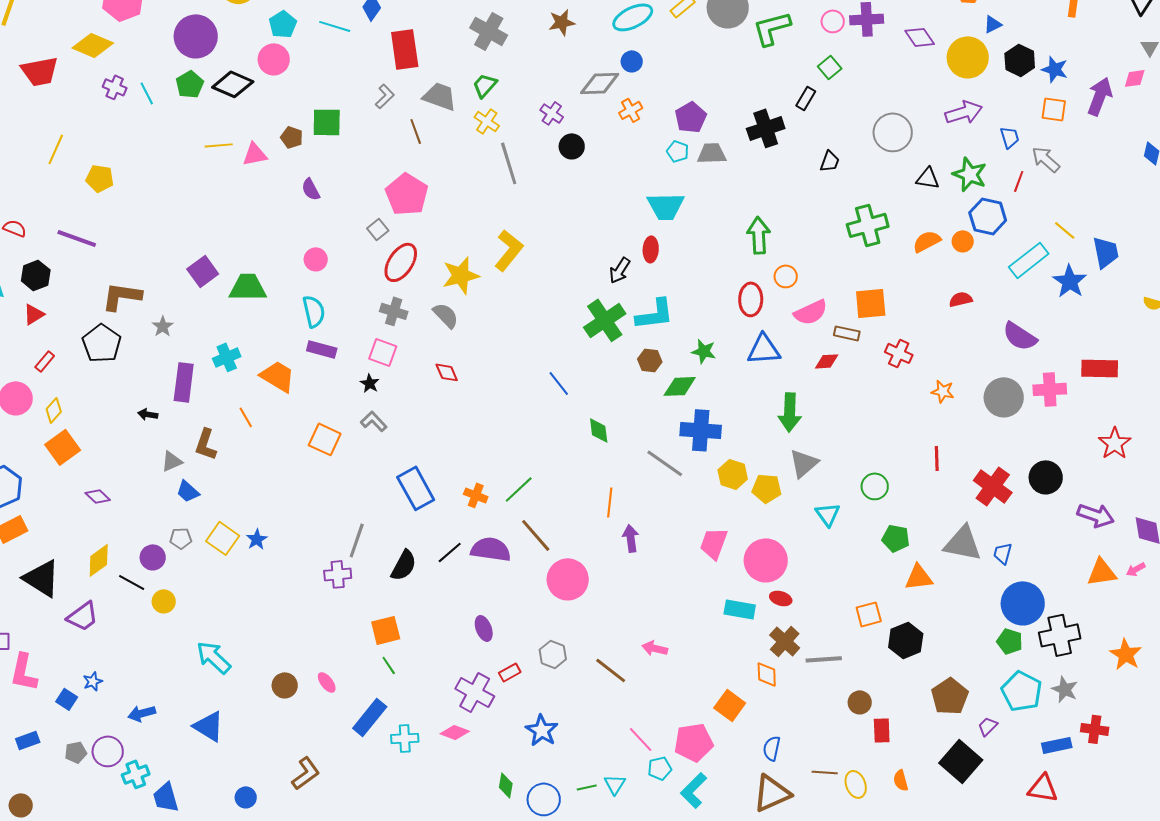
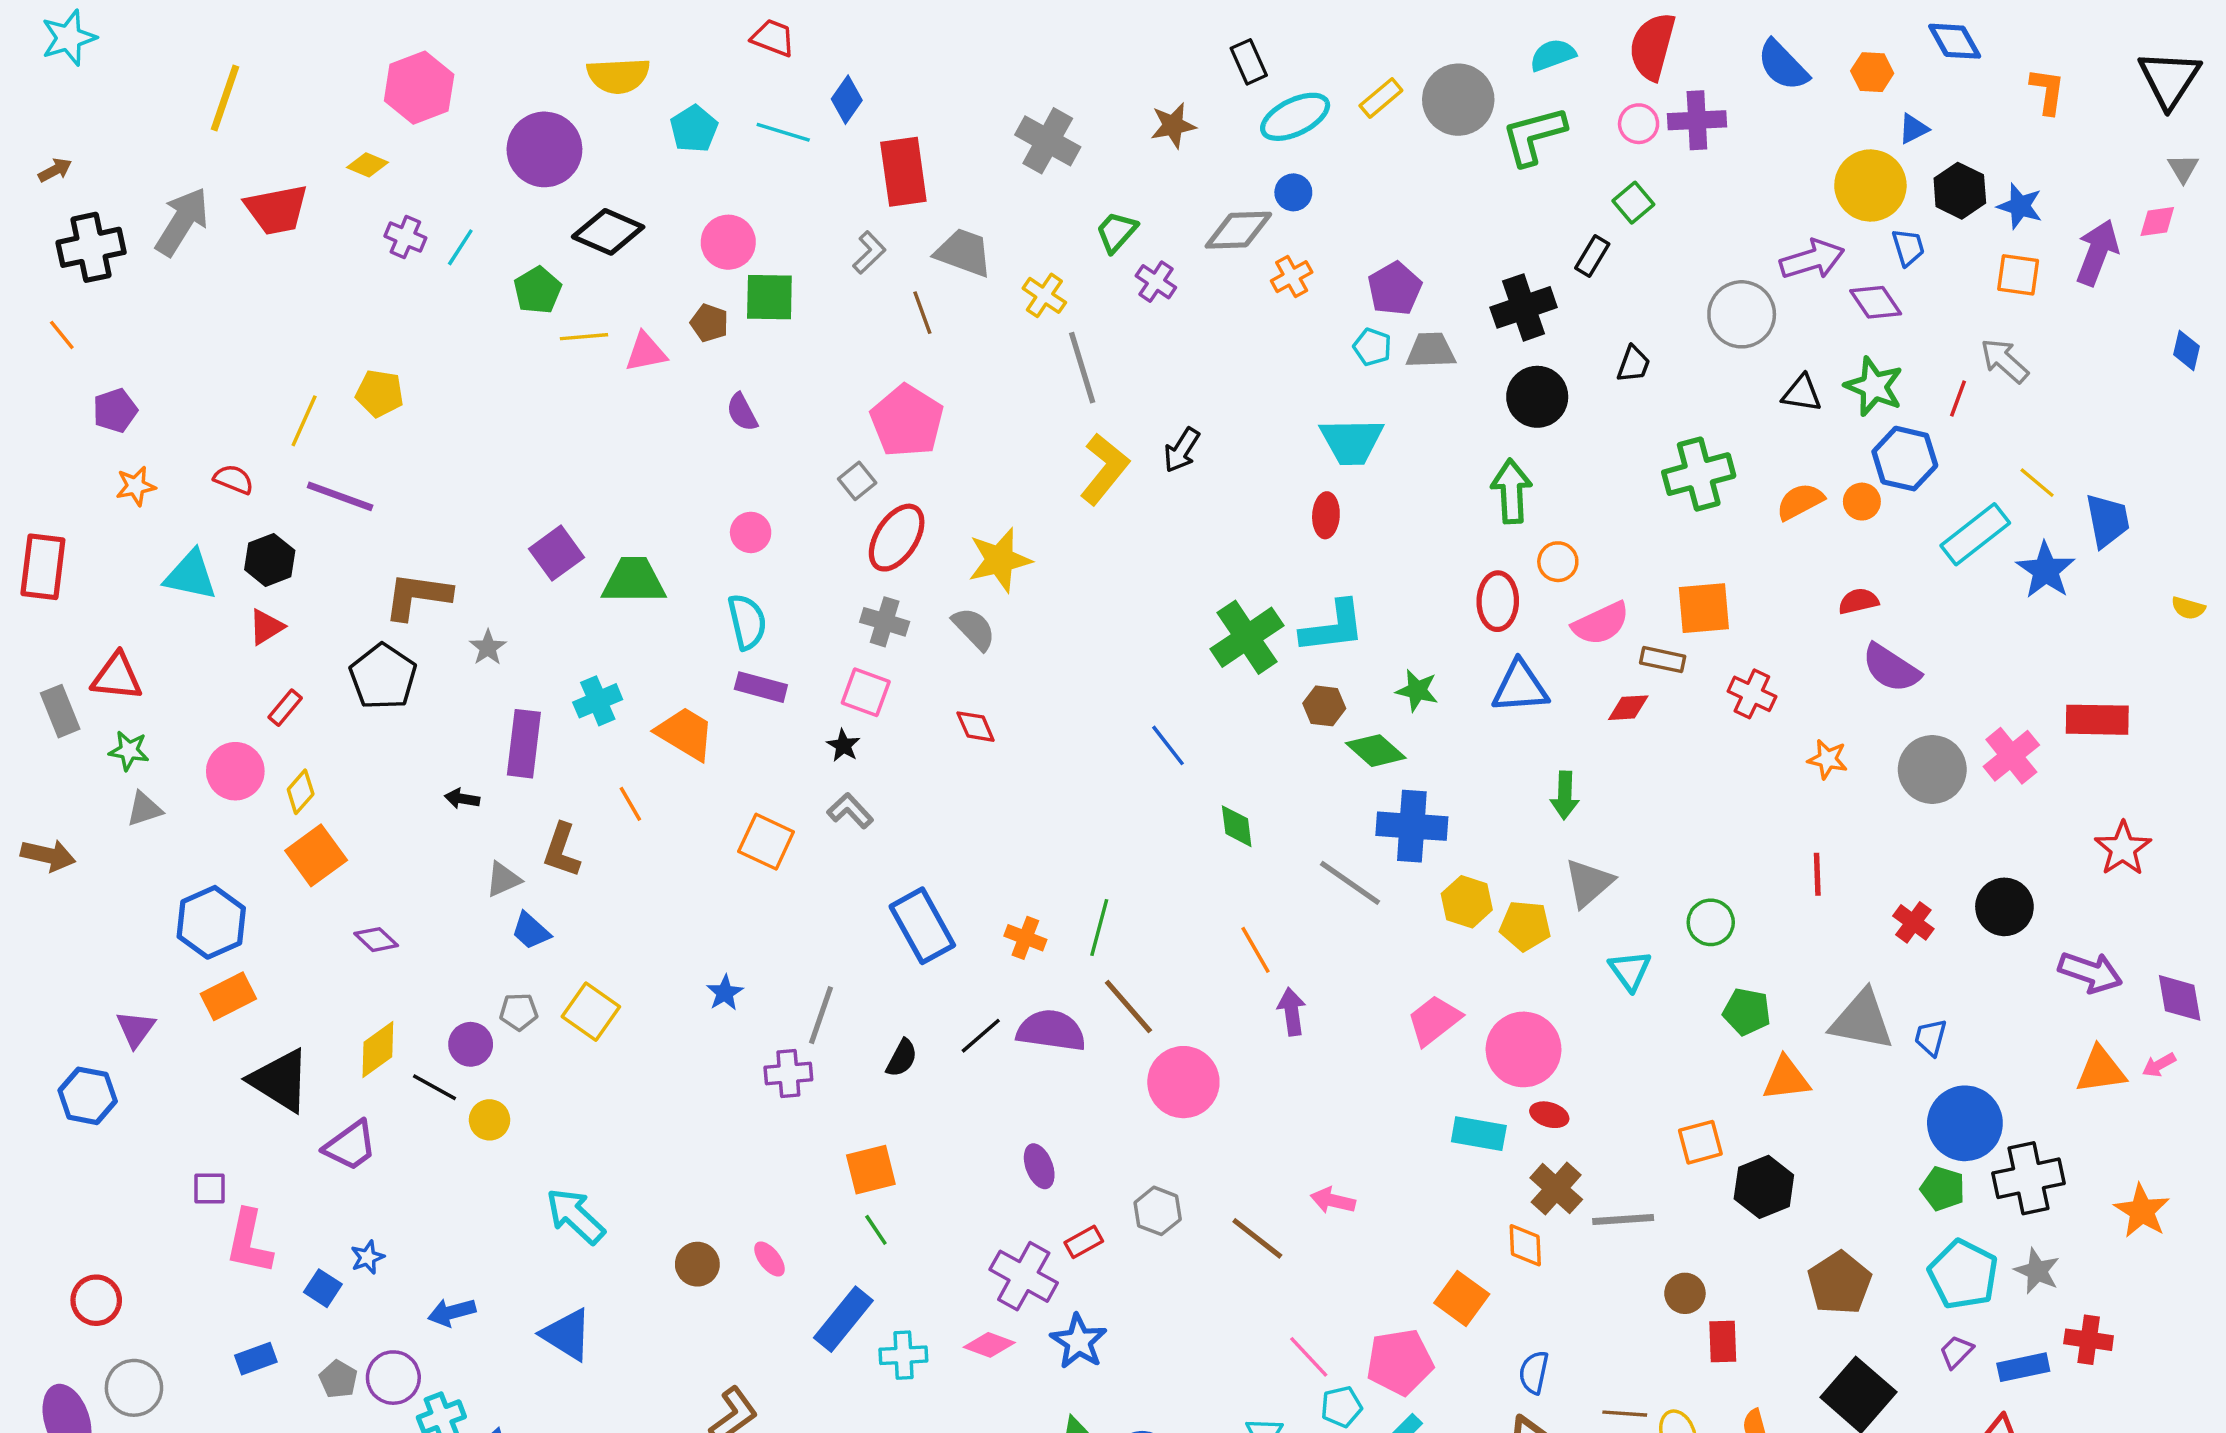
purple diamond: (920, 37) -> (1876, 302), moved
yellow diamond: (93, 45) -> (368, 165), size x0.6
pink circle: (274, 59) -> (728, 242), moved
green pentagon: (190, 84) -> (538, 290), moved
green trapezoid: (485, 85) -> (1116, 232), moved
cyan line: (147, 93) -> (460, 247), turned 60
purple arrow: (964, 112) -> (1812, 259), moved
blue trapezoid: (1010, 137) -> (1908, 247), moved
black circle: (572, 146) -> (1537, 397), moved, size x1.4
yellow line: (56, 149) -> (304, 421), moved
yellow L-shape: (509, 250) -> (1104, 469), moved
black arrow: (620, 270) -> (1182, 450), moved
purple semicircle: (1020, 336) -> (1891, 668), moved
green diamond: (680, 386) -> (1376, 751), turned 44
pink cross: (1050, 389) -> (2011, 756), turned -36
green arrow: (790, 412) -> (1565, 795), size x0.7
red cross: (993, 486) -> (1913, 922), size x0.6
green line: (519, 489) -> (1099, 928), turned -32
orange line: (610, 502) -> (1256, 950), turned -36
blue star: (257, 539) -> (725, 993), moved
pink trapezoid: (714, 543) -> (1434, 1020), turned 32
black semicircle: (404, 565) -> (902, 1058), size x0.7
purple trapezoid: (988, 726) -> (1956, 1352), moved
blue star: (542, 730) -> (1079, 1341), moved
gray pentagon: (76, 752) -> (338, 1379), turned -30

